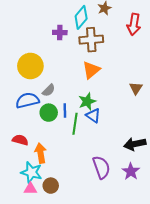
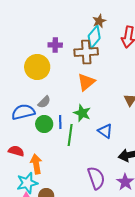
cyan diamond: (81, 17) -> (94, 37), moved
yellow circle: (30, 66) -> (37, 67), moved
green star: (87, 101) -> (82, 113), turned -30
blue triangle: (93, 116) -> (105, 131), moved
cyan star: (31, 172) -> (27, 183), turned -30

